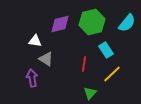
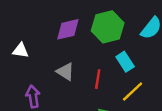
white triangle: (35, 41) -> (21, 50), moved
gray triangle: (46, 59) -> (65, 72), moved

